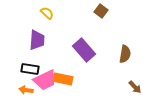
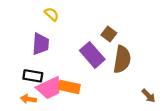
brown square: (101, 11) -> (109, 34), moved
brown semicircle: (125, 54) -> (122, 59), moved, size x1.4

